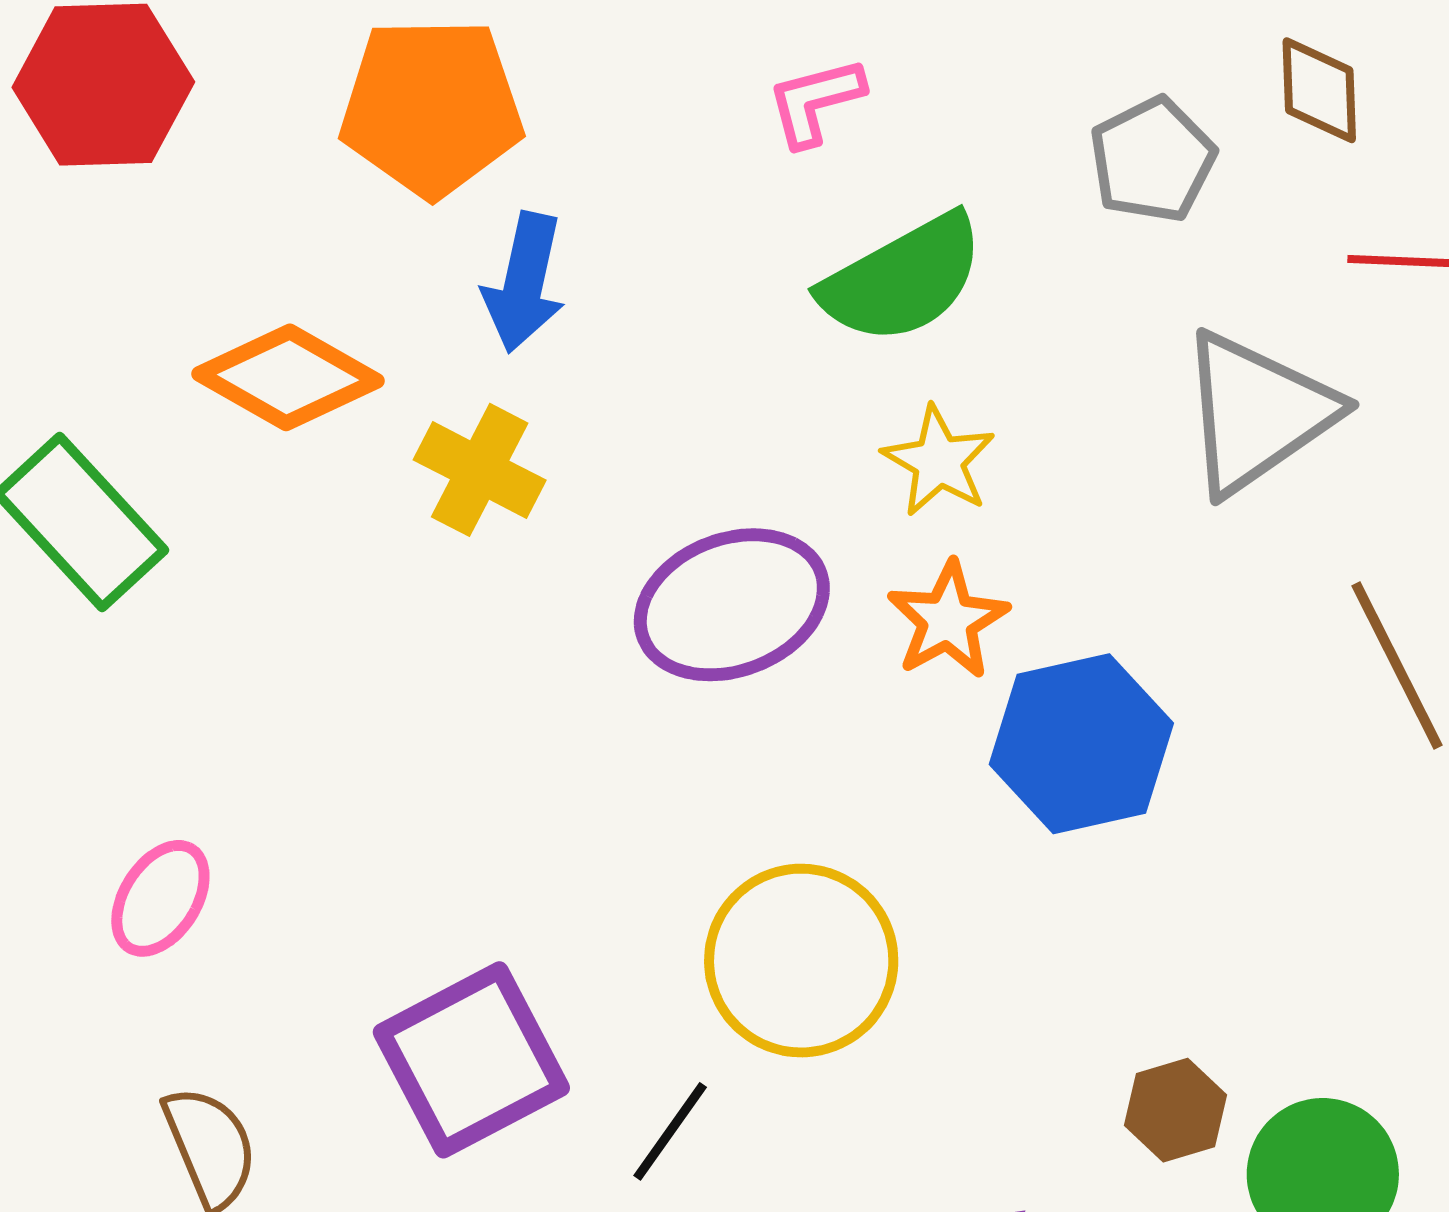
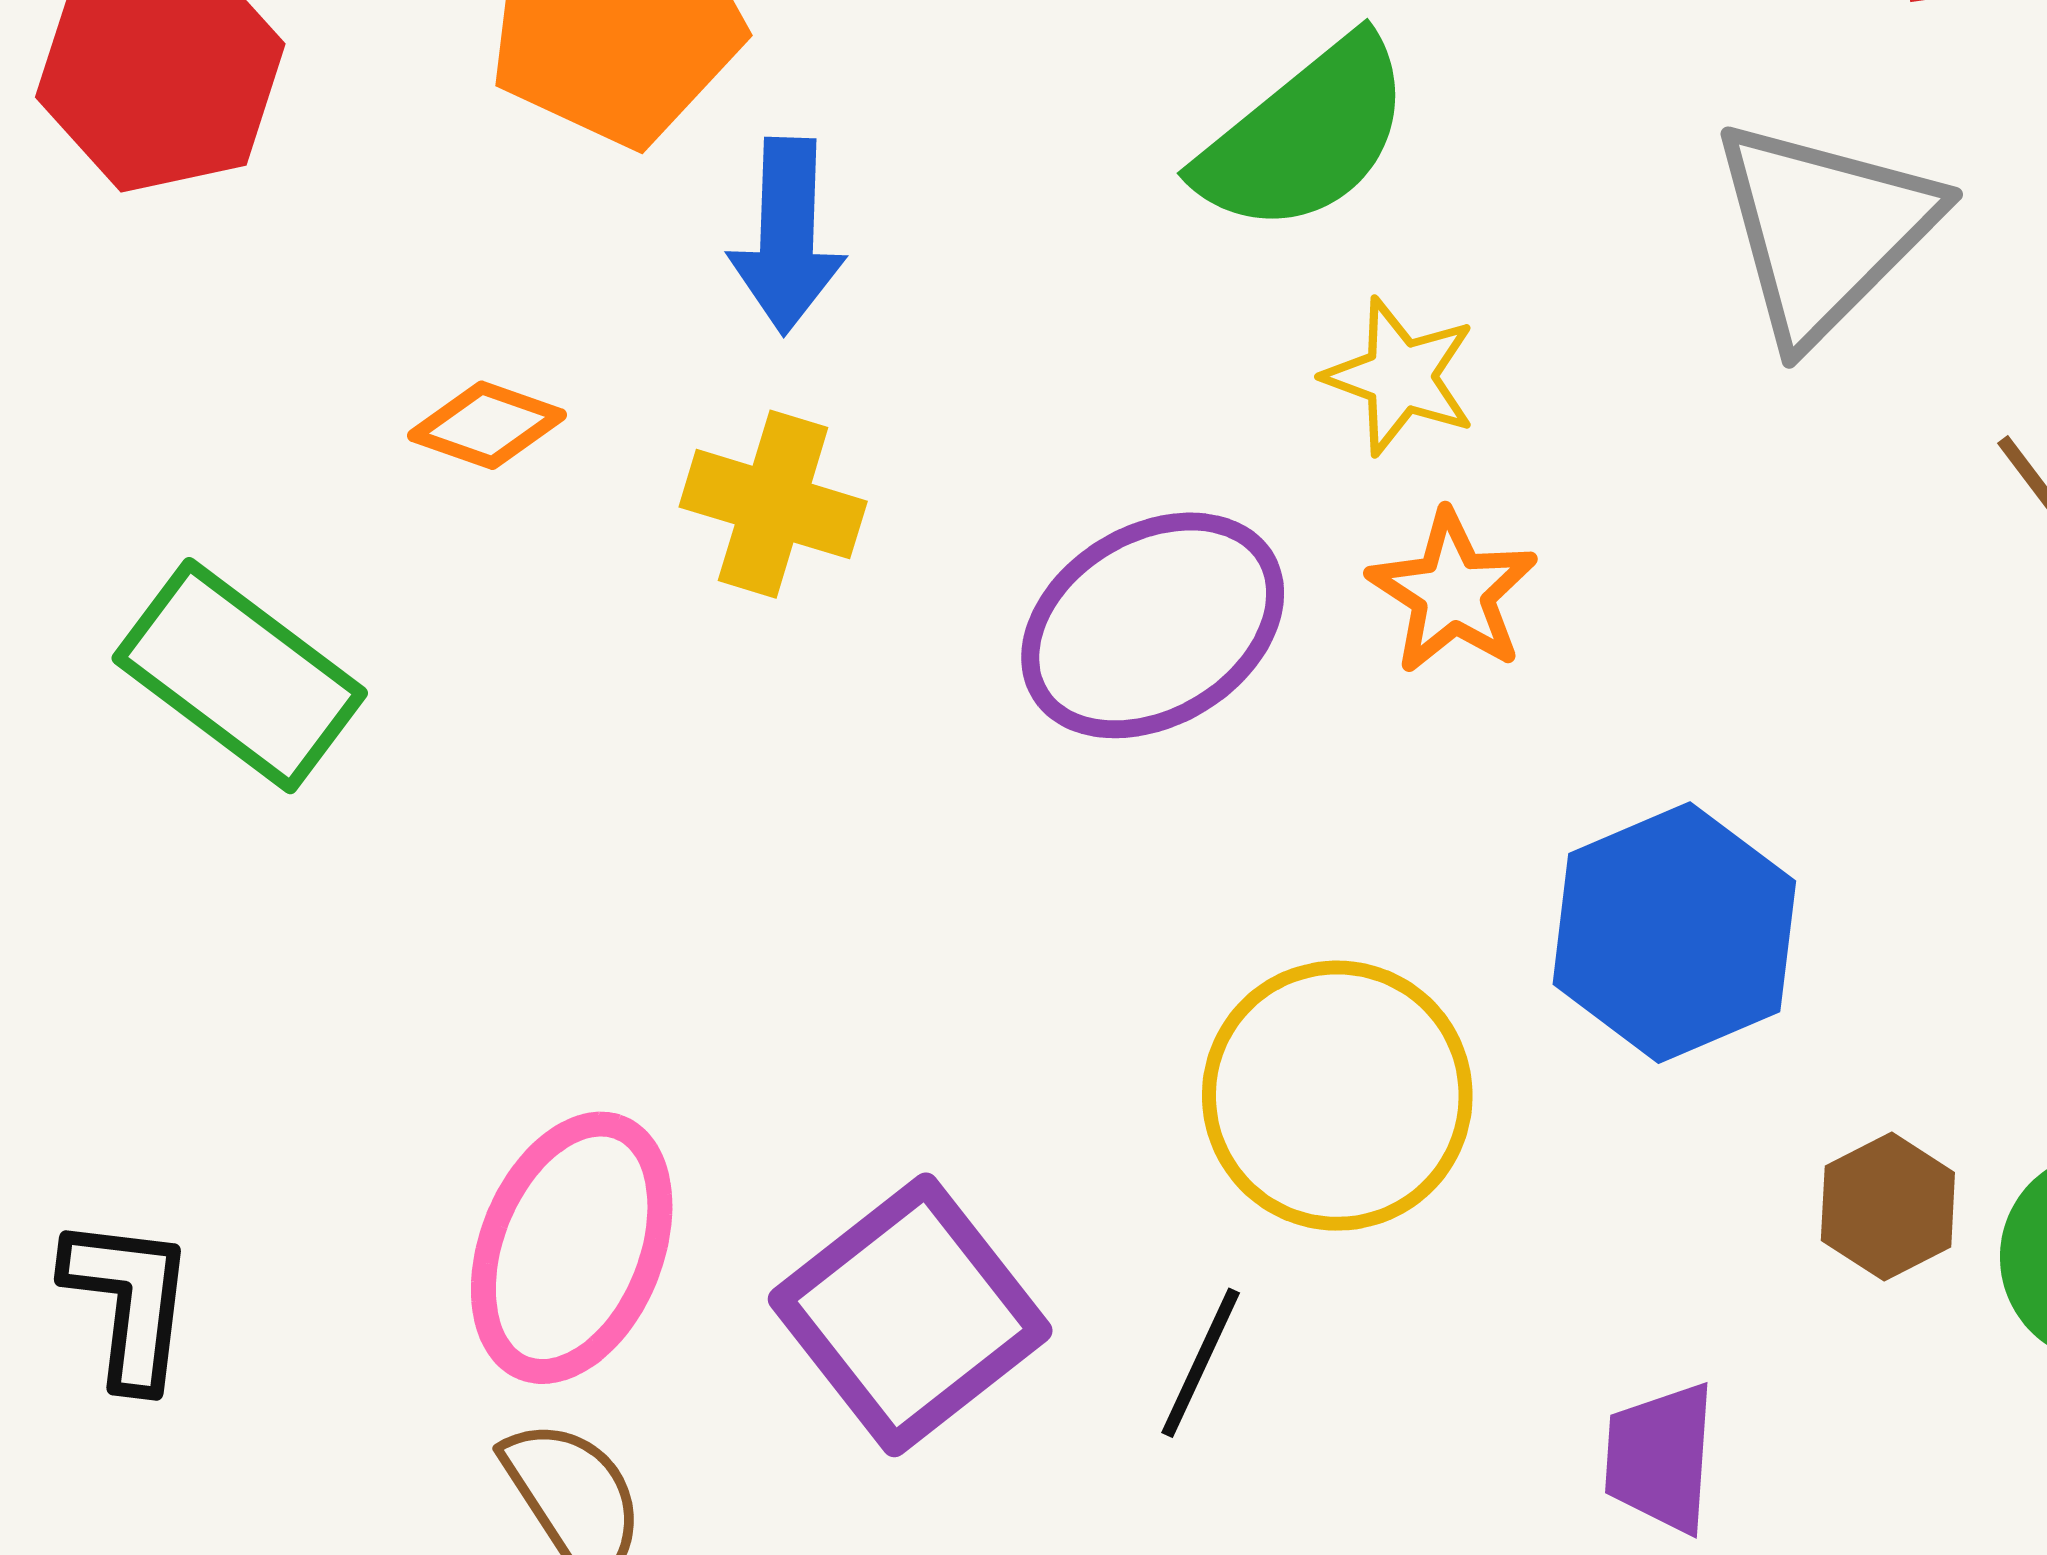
orange diamond: (288, 377) -> (487, 425), size x0.6
blue hexagon: (1081, 744) -> (1674, 933), moved
pink ellipse: (160, 898) -> (572, 1248), moved, size x1.6

